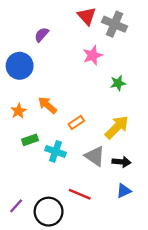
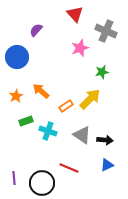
gray cross: (114, 24) -> (106, 31), moved
yellow arrow: (117, 127) -> (90, 99), moved
purple line: (16, 206) -> (14, 178), turned -48

